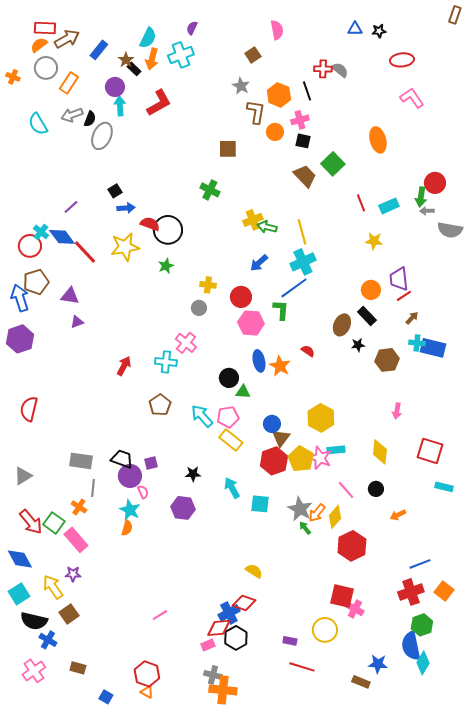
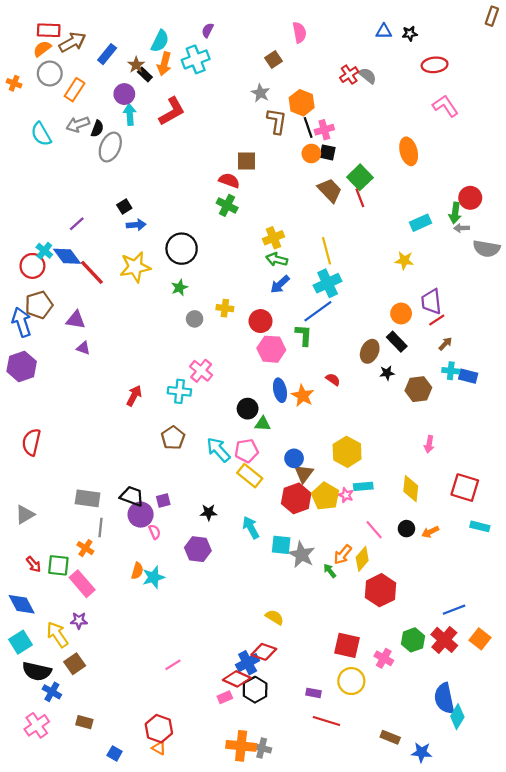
red cross: (323, 69) -> (349, 75), turned -36
black line: (307, 91) -> (308, 128), moved
orange circle: (275, 132) -> (311, 153), moved
red line: (361, 203) -> (360, 198), moved
red semicircle: (150, 224) -> (229, 181), moved
green arrow: (267, 227) -> (277, 259), moved
gray circle: (199, 308) -> (195, 319), moved
purple triangle: (77, 322) -> (83, 348), turned 40
blue rectangle: (433, 348) -> (468, 376), size x0.7
pink star: (320, 458) -> (346, 495), size x0.6
gray star: (300, 509) -> (302, 555), moved
cyan star: (130, 510) -> (154, 577), moved, turned 30
orange arrow: (398, 515) -> (430, 532), moved
red arrow: (31, 522) -> (34, 564), size x0.6
green square: (54, 523) -> (58, 565), turned -30
red cross: (411, 592) -> (444, 640), turned -30
red square: (342, 596) -> (347, 645), moved
green hexagon: (422, 625) -> (413, 640), moved
red diamond: (219, 628) -> (237, 679), turned 30
blue star: (378, 664) -> (422, 752), moved
gray cross: (213, 675) -> (262, 748), moved

